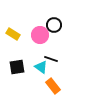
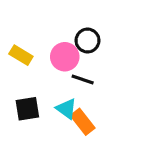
black line: (51, 59) -> (83, 80), moved
orange rectangle: (53, 86) -> (83, 122), moved

